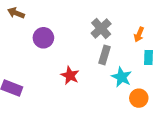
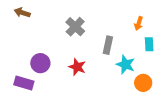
gray cross: (101, 28) -> (75, 27), moved
purple circle: (43, 38) -> (40, 63), moved

